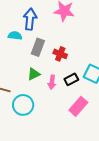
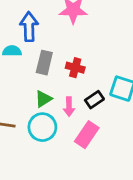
cyan circle: (23, 105) -> (42, 127), moved
pink rectangle: (78, 106) -> (87, 135), moved

